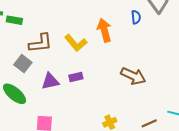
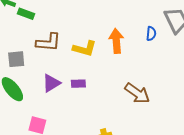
yellow L-shape: (76, 43) -> (85, 49), turned -45
gray square: (23, 64) -> (16, 59), moved, turned 36
purple triangle: (50, 81) -> (51, 83), turned -30

